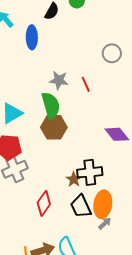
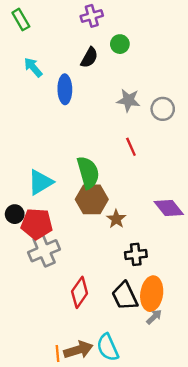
gray star: (59, 80) -> (128, 100), moved
black cross: (90, 172) -> (136, 254), size x0.7
brown star: (74, 179) -> (116, 219), moved

